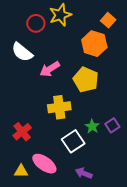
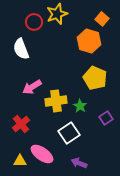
white semicircle: (22, 52) -> (21, 49), turned 30
pink arrow: (50, 69) -> (32, 87), moved
yellow pentagon: (86, 80) -> (95, 78), moved
green star: (92, 126) -> (80, 106), moved

